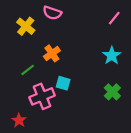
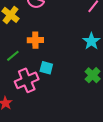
orange cross: (52, 53) -> (35, 40), turned 35

